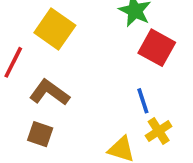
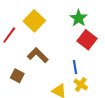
brown L-shape: (49, 92) -> (38, 55), moved
yellow cross: (159, 131) -> (81, 84), turned -32

